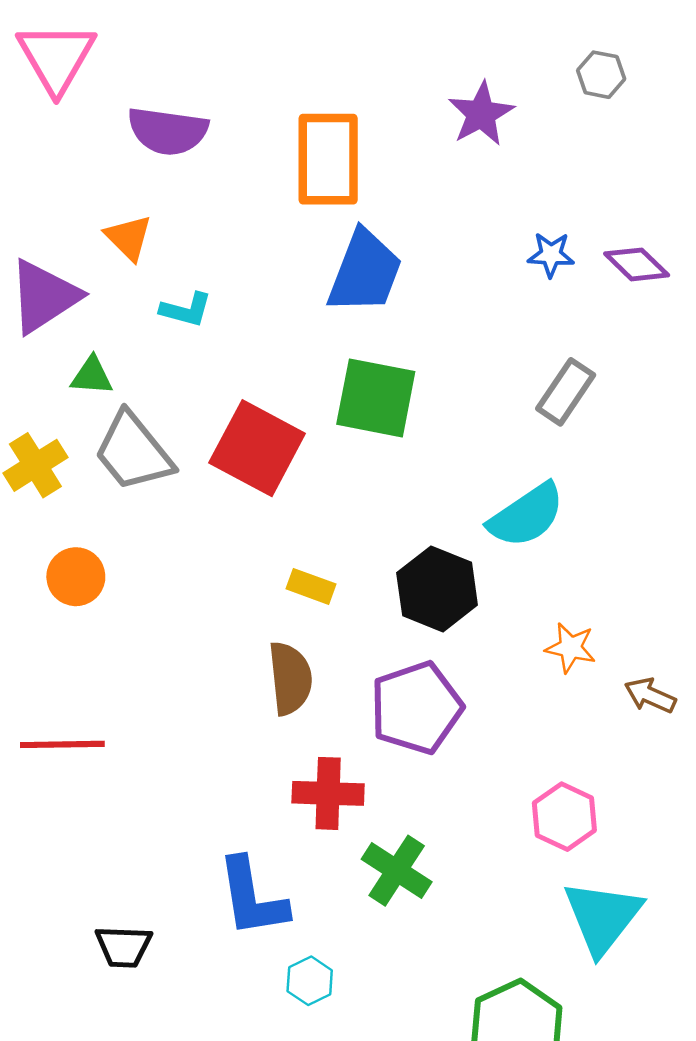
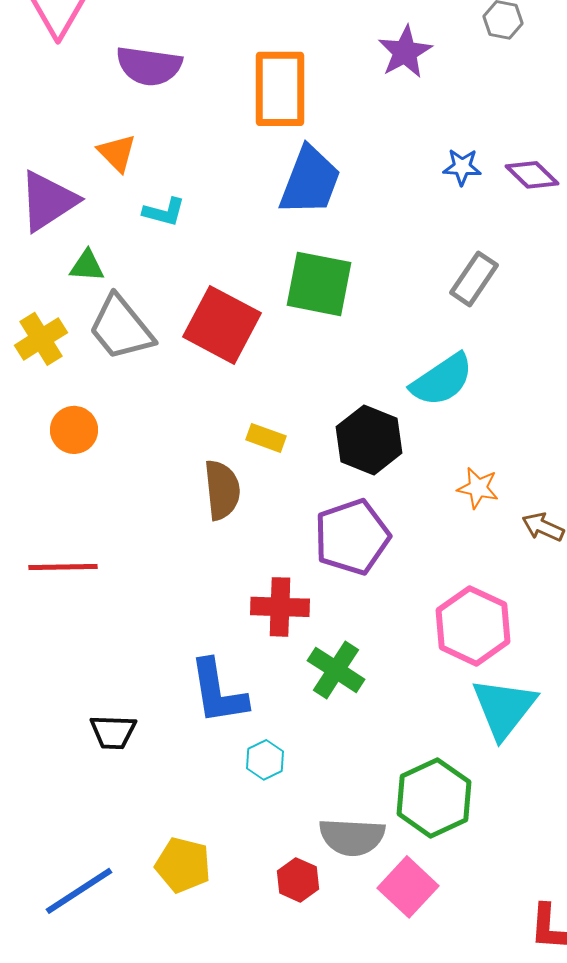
brown semicircle: (290, 678) -> (222, 490), moved
pink hexagon: (564, 817) -> (473, 626), size x1.4

